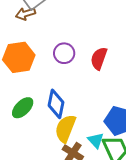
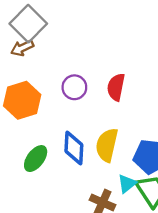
yellow semicircle: (65, 128) -> (107, 145), moved
cyan triangle: (96, 140) -> (127, 184), turned 42

